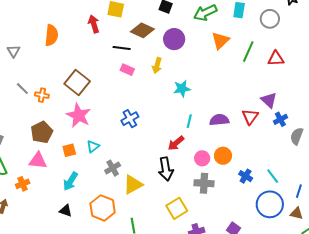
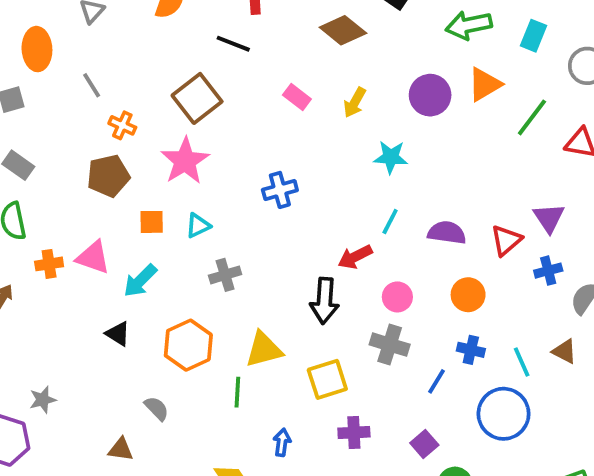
purple circle: (174, 39) -> (430, 95), moved
black line: (122, 48) -> (233, 44), moved
orange cross: (42, 95) -> (122, 125), moved
blue cross: (280, 119) -> (548, 271), moved
orange circle: (223, 156) -> (468, 295), moved
pink triangle: (38, 161) -> (93, 257), moved
blue cross: (246, 176) -> (471, 350), turned -32
yellow triangle: (133, 185) -> (264, 350), moved
blue line: (299, 191) -> (436, 381), moved
brown triangle: (297, 213) -> (564, 351), moved

